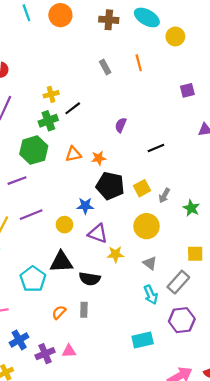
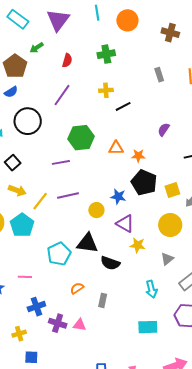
green cross: (48, 121) -> (106, 54), moved
gray triangle: (150, 263) -> (167, 259), turned 32
cyan arrow: (151, 295) -> (151, 289), moved
gray rectangle: (84, 310) -> (103, 300), moved
purple cross: (45, 354) -> (58, 323), turned 30

